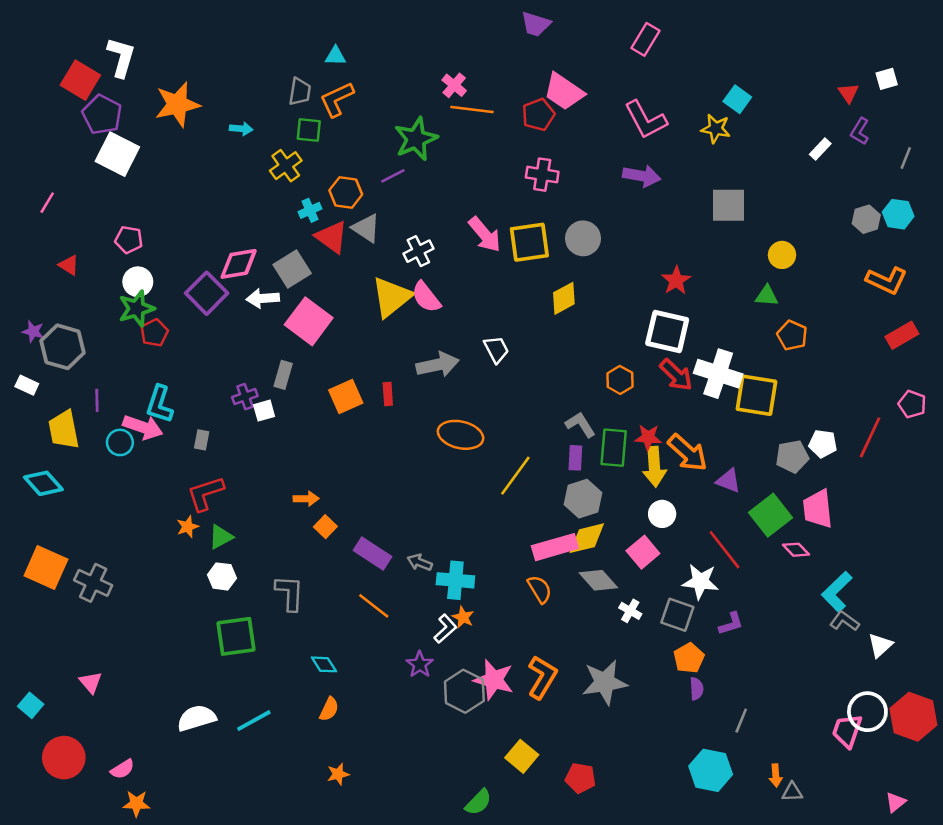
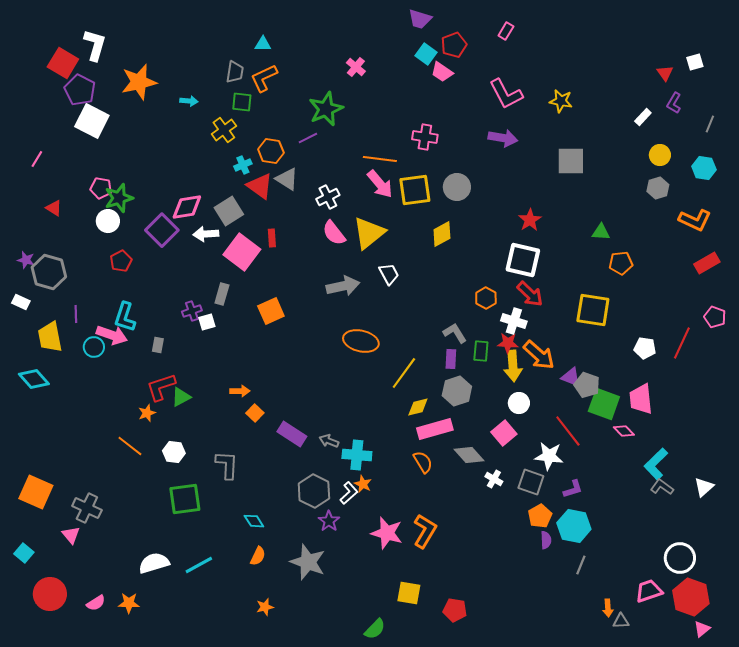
pink rectangle: (646, 39) -> (506, 31), size x0.7
pink trapezoid: (564, 92) -> (442, 72), size x0.7
cyan square: (737, 99) -> (426, 54), moved
orange line: (472, 110) -> (380, 159), moved
red pentagon: (538, 115) -> (454, 45), moved
gray hexagon: (866, 219) -> (658, 188), moved
yellow circle: (782, 255) -> (660, 155), moved
yellow triangle: (392, 297) -> (369, 233), moved
green star: (137, 309) -> (119, 198), moved
orange pentagon: (792, 335) -> (621, 263), turned -30
white cross: (718, 374) -> (514, 321), moved, size x0.7
red rectangle: (388, 394) -> (272, 238), moved
green rectangle: (614, 448) -> (481, 351), size x0.7
gray pentagon: (792, 457) -> (587, 385), moved, turned 30
green square: (771, 515) -> (604, 404), turned -32
green triangle: (221, 537) -> (181, 397), moved
yellow diamond: (587, 538) -> (418, 407), moved, size x0.7
orange square: (46, 567) -> (36, 492), moved
gray cross: (93, 583) -> (87, 508), moved
orange line: (374, 606) -> (130, 446), moved
white triangle: (880, 645) -> (704, 487), moved
gray star: (605, 682) -> (308, 562), moved, turned 30
gray hexagon: (464, 691) -> (314, 491), moved
red hexagon: (913, 717) -> (691, 597), moved
pink trapezoid: (847, 731) -> (649, 591), moved, turned 52
yellow square: (522, 756) -> (409, 593), turned -30
cyan hexagon: (711, 770) -> (574, 526), moved
orange star: (137, 804) -> (129, 603), moved

